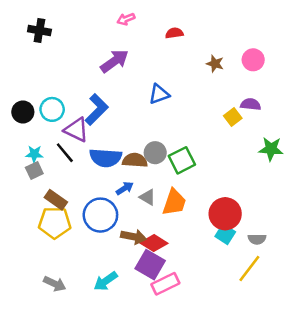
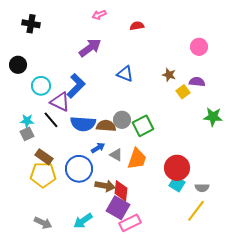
brown star: (215, 64) -> (169, 75), moved
blue triangle: (159, 94) -> (125, 74), turned 42
black circle: (23, 112) -> (18, 65), moved
red diamond: (154, 243) -> (121, 191), turned 65

